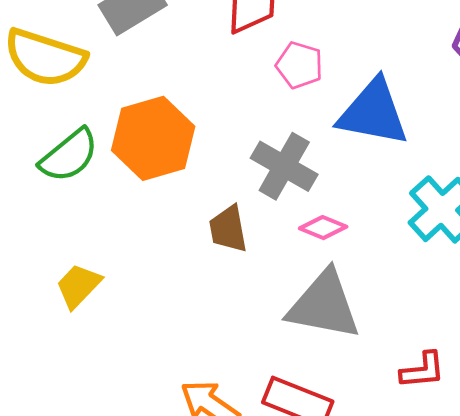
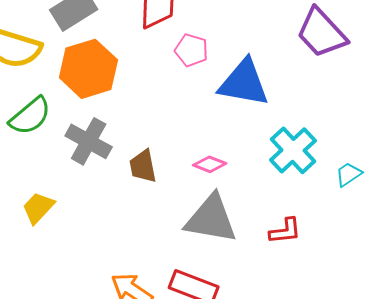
orange hexagon: (153, 138) -> (88, 69), moved
gray cross: (284, 166) -> (89, 141), moved
red L-shape: (423, 370) -> (285, 231), moved

